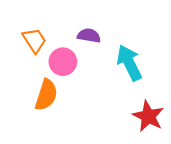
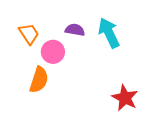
cyan arrow: (129, 63) -> (109, 33), moved

